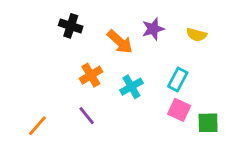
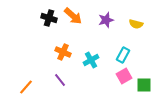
orange arrow: (120, 42) -> (73, 16), moved
orange cross: (91, 75) -> (63, 52), turned -35
pink square: (179, 110) -> (124, 76), turned 35

